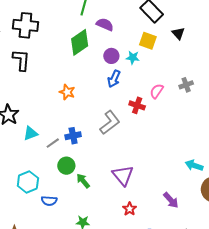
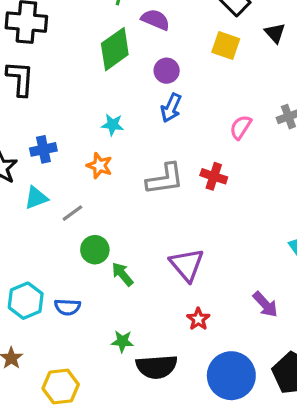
cyan star: (133, 58) -> (113, 125), moved
orange star: (67, 92) -> (99, 166), moved
red cross: (137, 105) -> (214, 176), moved
gray L-shape: (110, 123) -> (165, 179), turned 30
blue cross: (73, 136) -> (43, 149), moved
cyan hexagon: (28, 182) -> (26, 301), moved

